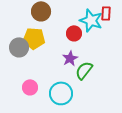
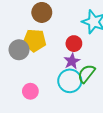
red circle: (74, 33) -> (74, 44), moved
cyan circle: (61, 93) -> (70, 81), moved

